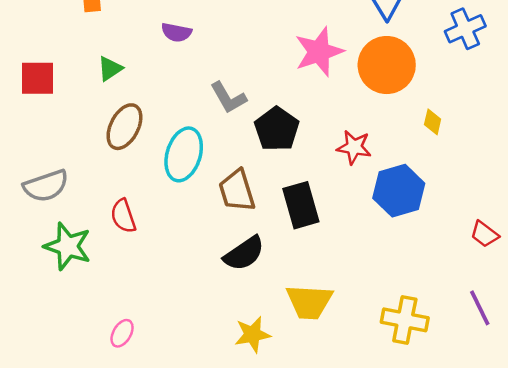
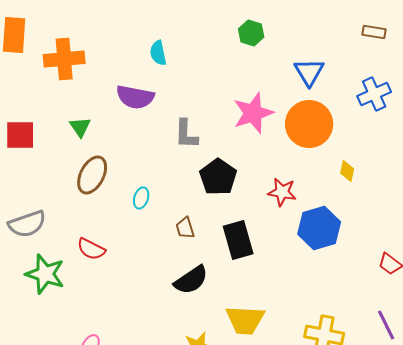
purple semicircle: (176, 32) -> (135, 97), size x1.5
green triangle: (110, 69) -> (80, 127), turned -30
gray L-shape: (228, 98) -> (186, 134), moved, turned 32
cyan ellipse: (184, 154) -> (141, 198), size x0.5
brown trapezoid: (237, 191) -> (185, 228), size x0.6
red semicircle: (123, 216) -> (91, 249), turned -44

